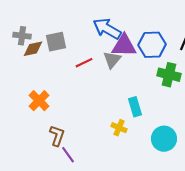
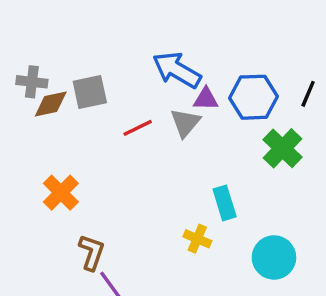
purple triangle: (124, 46) -> (206, 99), size x0.6
green cross: (169, 75) -> (283, 148), turned 30

